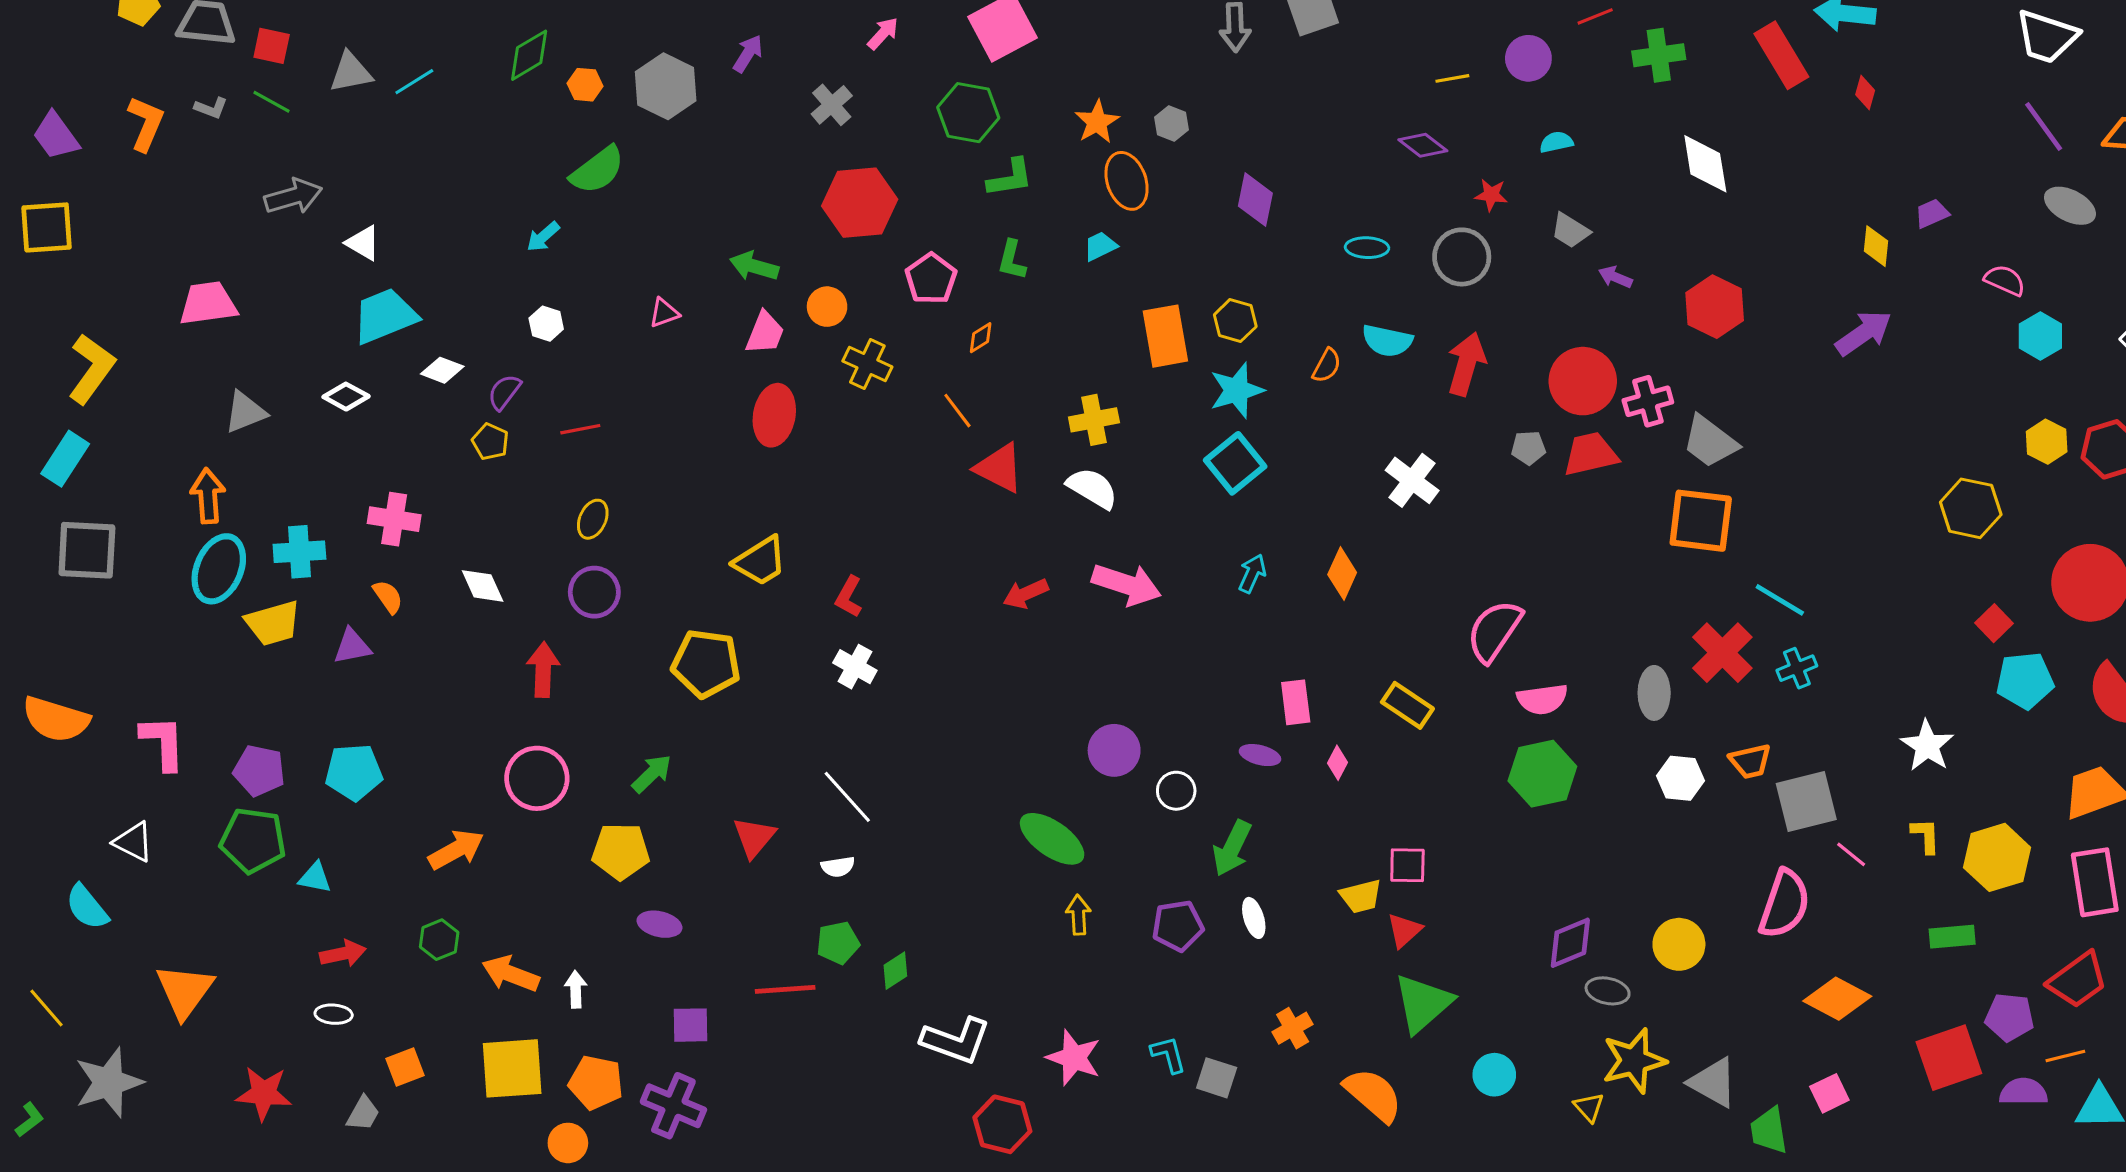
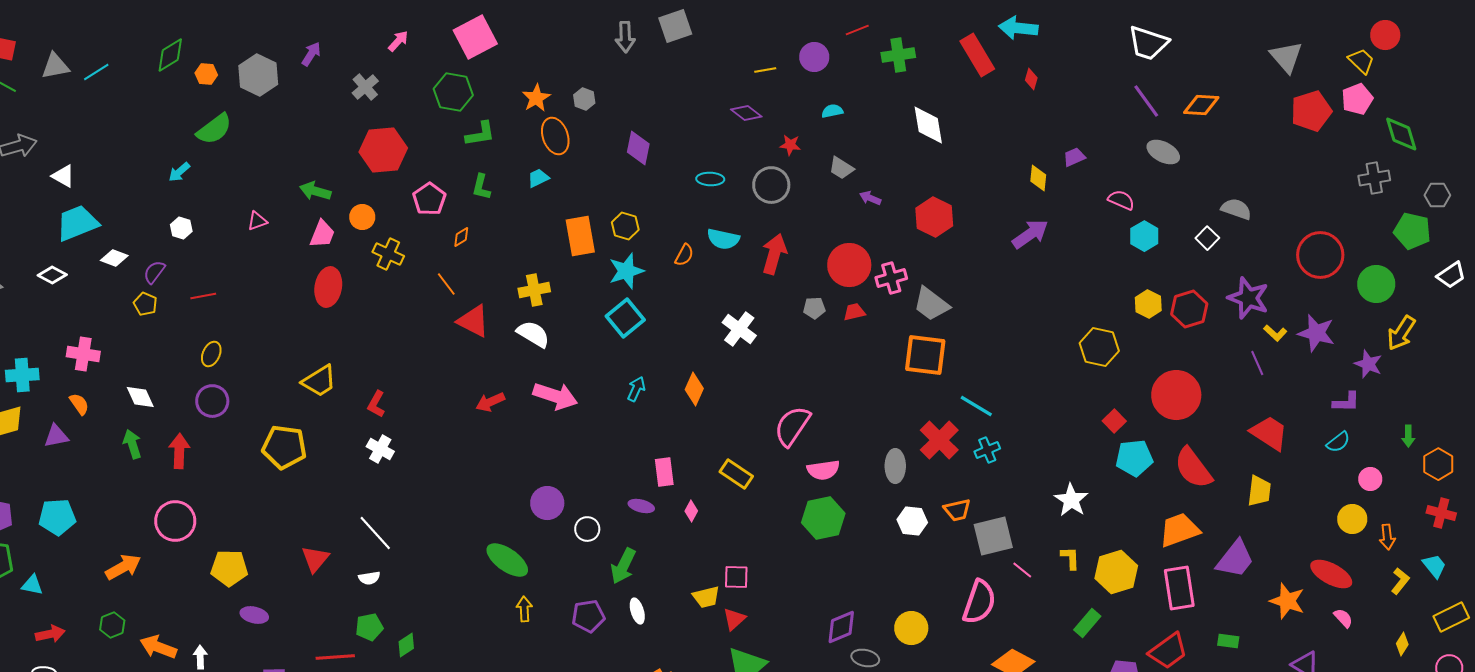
red trapezoid: (1590, 454) -> (854, 312), size x0.6
green arrow: (652, 774) -> (132, 444), moved, turned -64
green rectangle: (1952, 937) -> (1087, 623), turned -44

